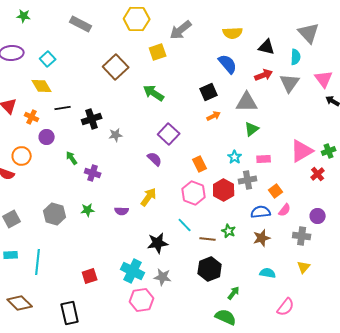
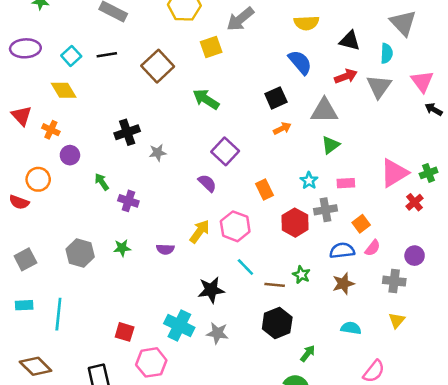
black line: (63, 108) -> (107, 55), moved
pink hexagon: (194, 193) -> (235, 226), moved
red square: (90, 276) -> (125, 332), turned 35
pink hexagon: (142, 300) -> (151, 362), moved

